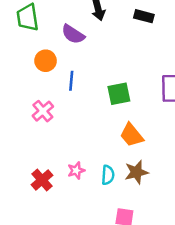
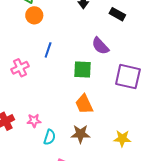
purple semicircle: (73, 34) -> (100, 46), moved
orange circle: (46, 61) -> (34, 15), moved
cyan semicircle: (108, 175) -> (50, 137), moved

